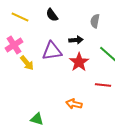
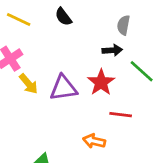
black arrow: (76, 40) -> (112, 50), moved
purple triangle: (52, 51) -> (63, 88), moved
red line: (103, 85) -> (121, 115), moved

